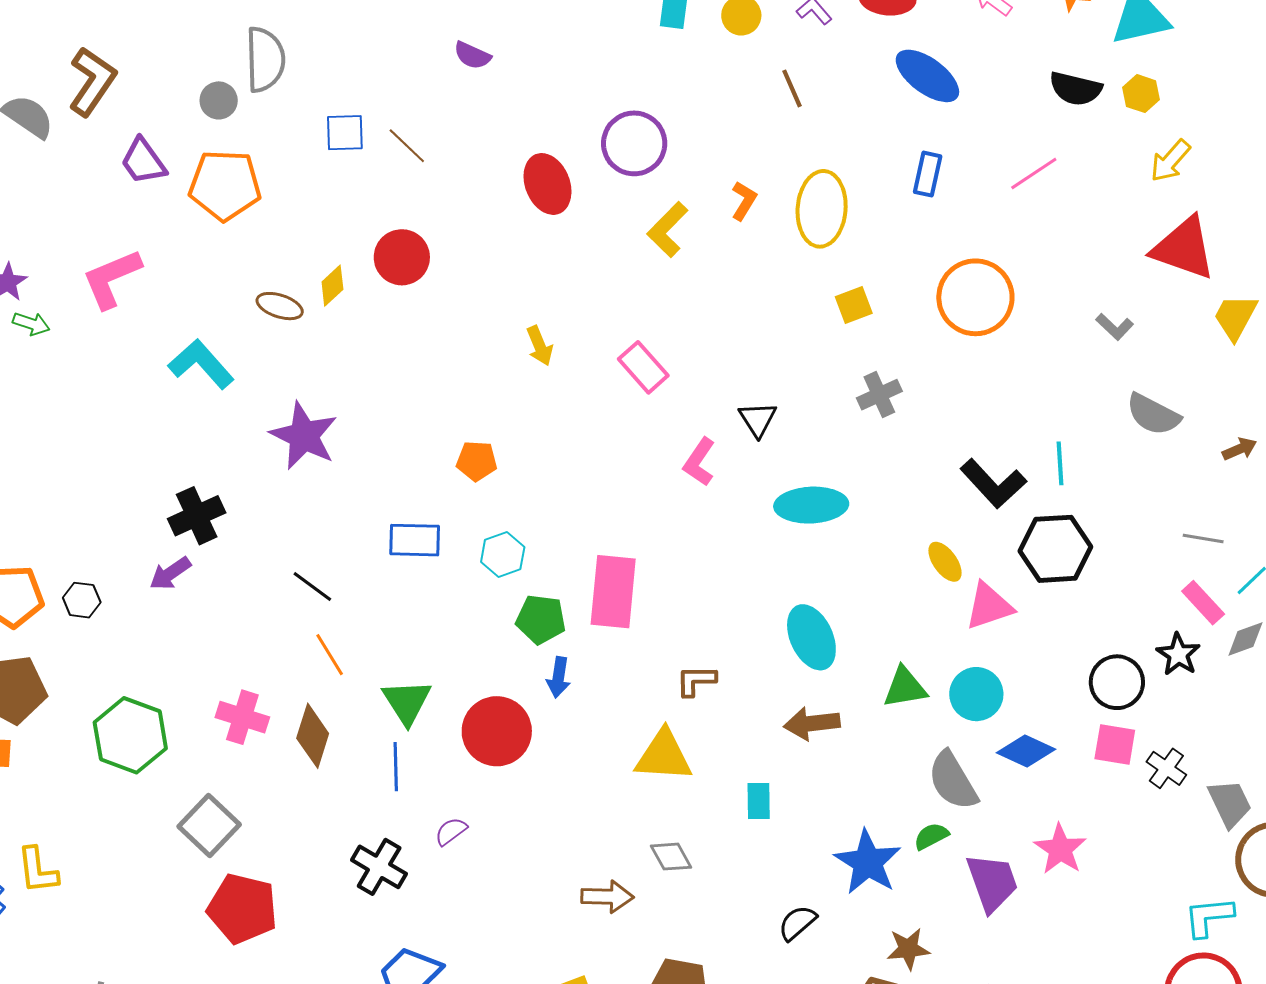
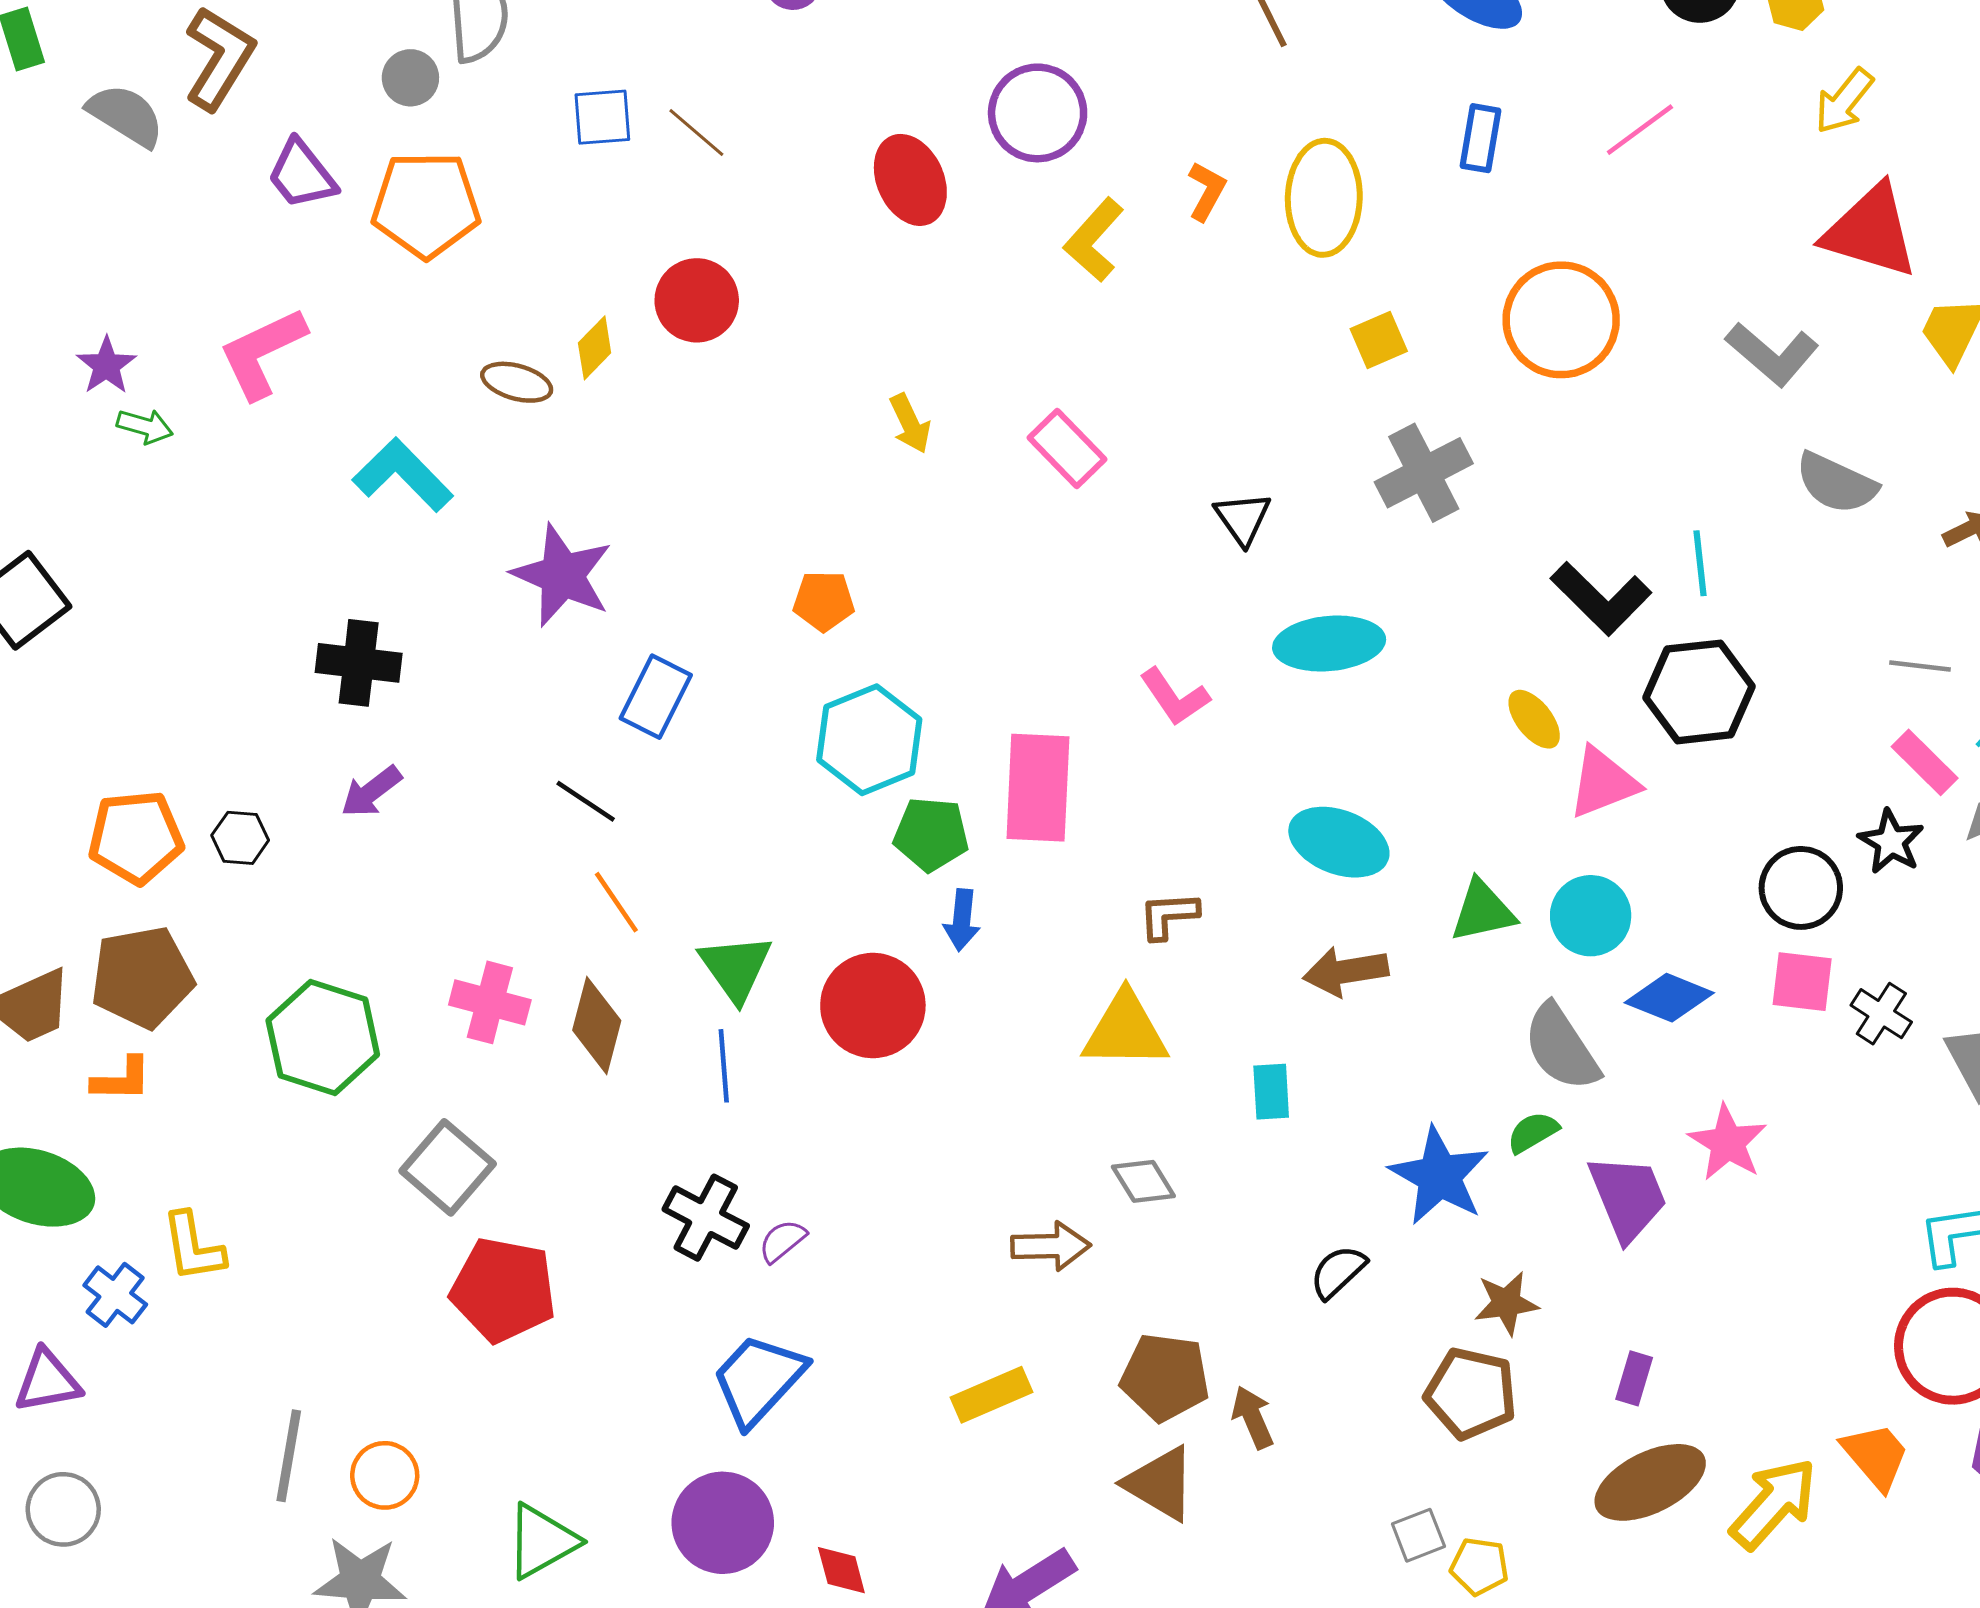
gray L-shape: (1115, 327) -> (1772, 354), size x1.6
gray cross: (879, 395) -> (1424, 473), size x1.4
pink L-shape: (699, 462) -> (1175, 697), moved, turned -66
black cross: (197, 516) -> (359, 663), moved, turned 34
blue rectangle: (415, 540) -> (656, 697), moved, turned -62
cyan hexagon: (503, 555) -> (869, 740), size x1.6
cyan ellipse: (811, 637) -> (1339, 842), turned -42
purple semicircle: (451, 831) -> (782, 1241), moved

